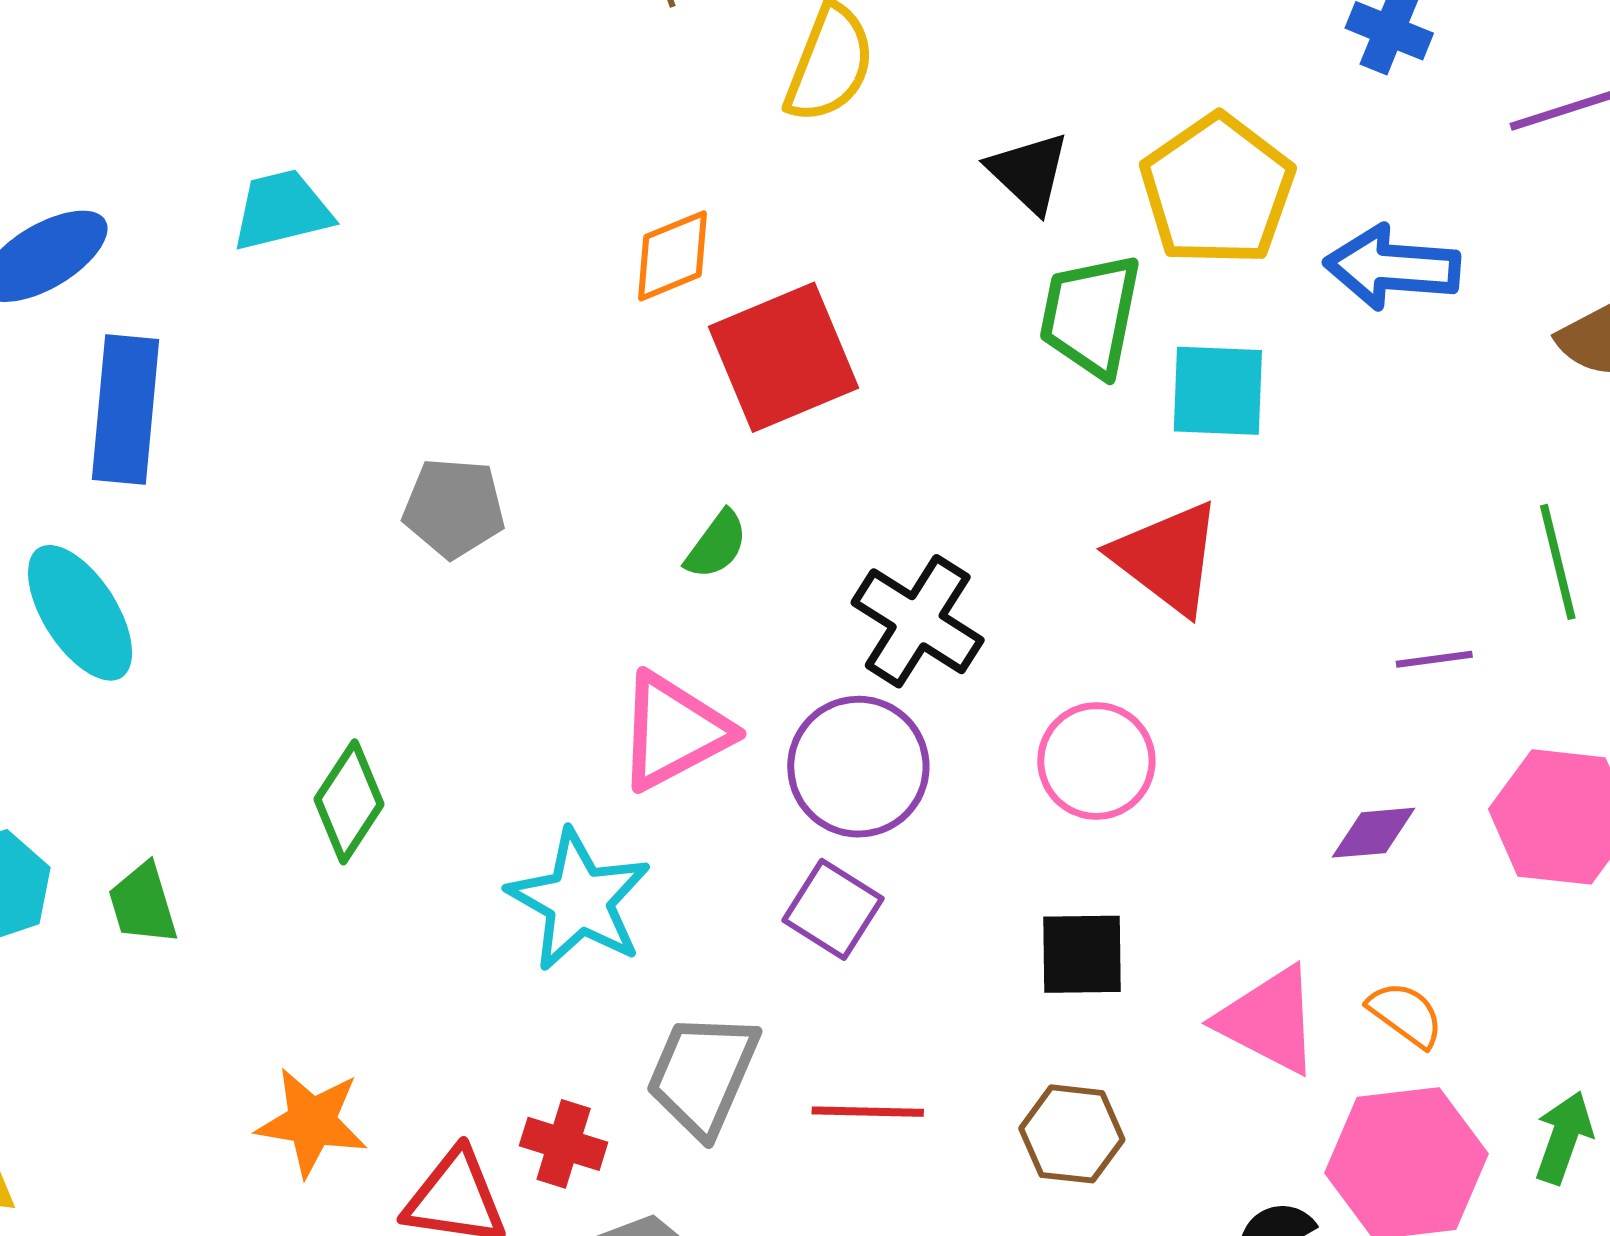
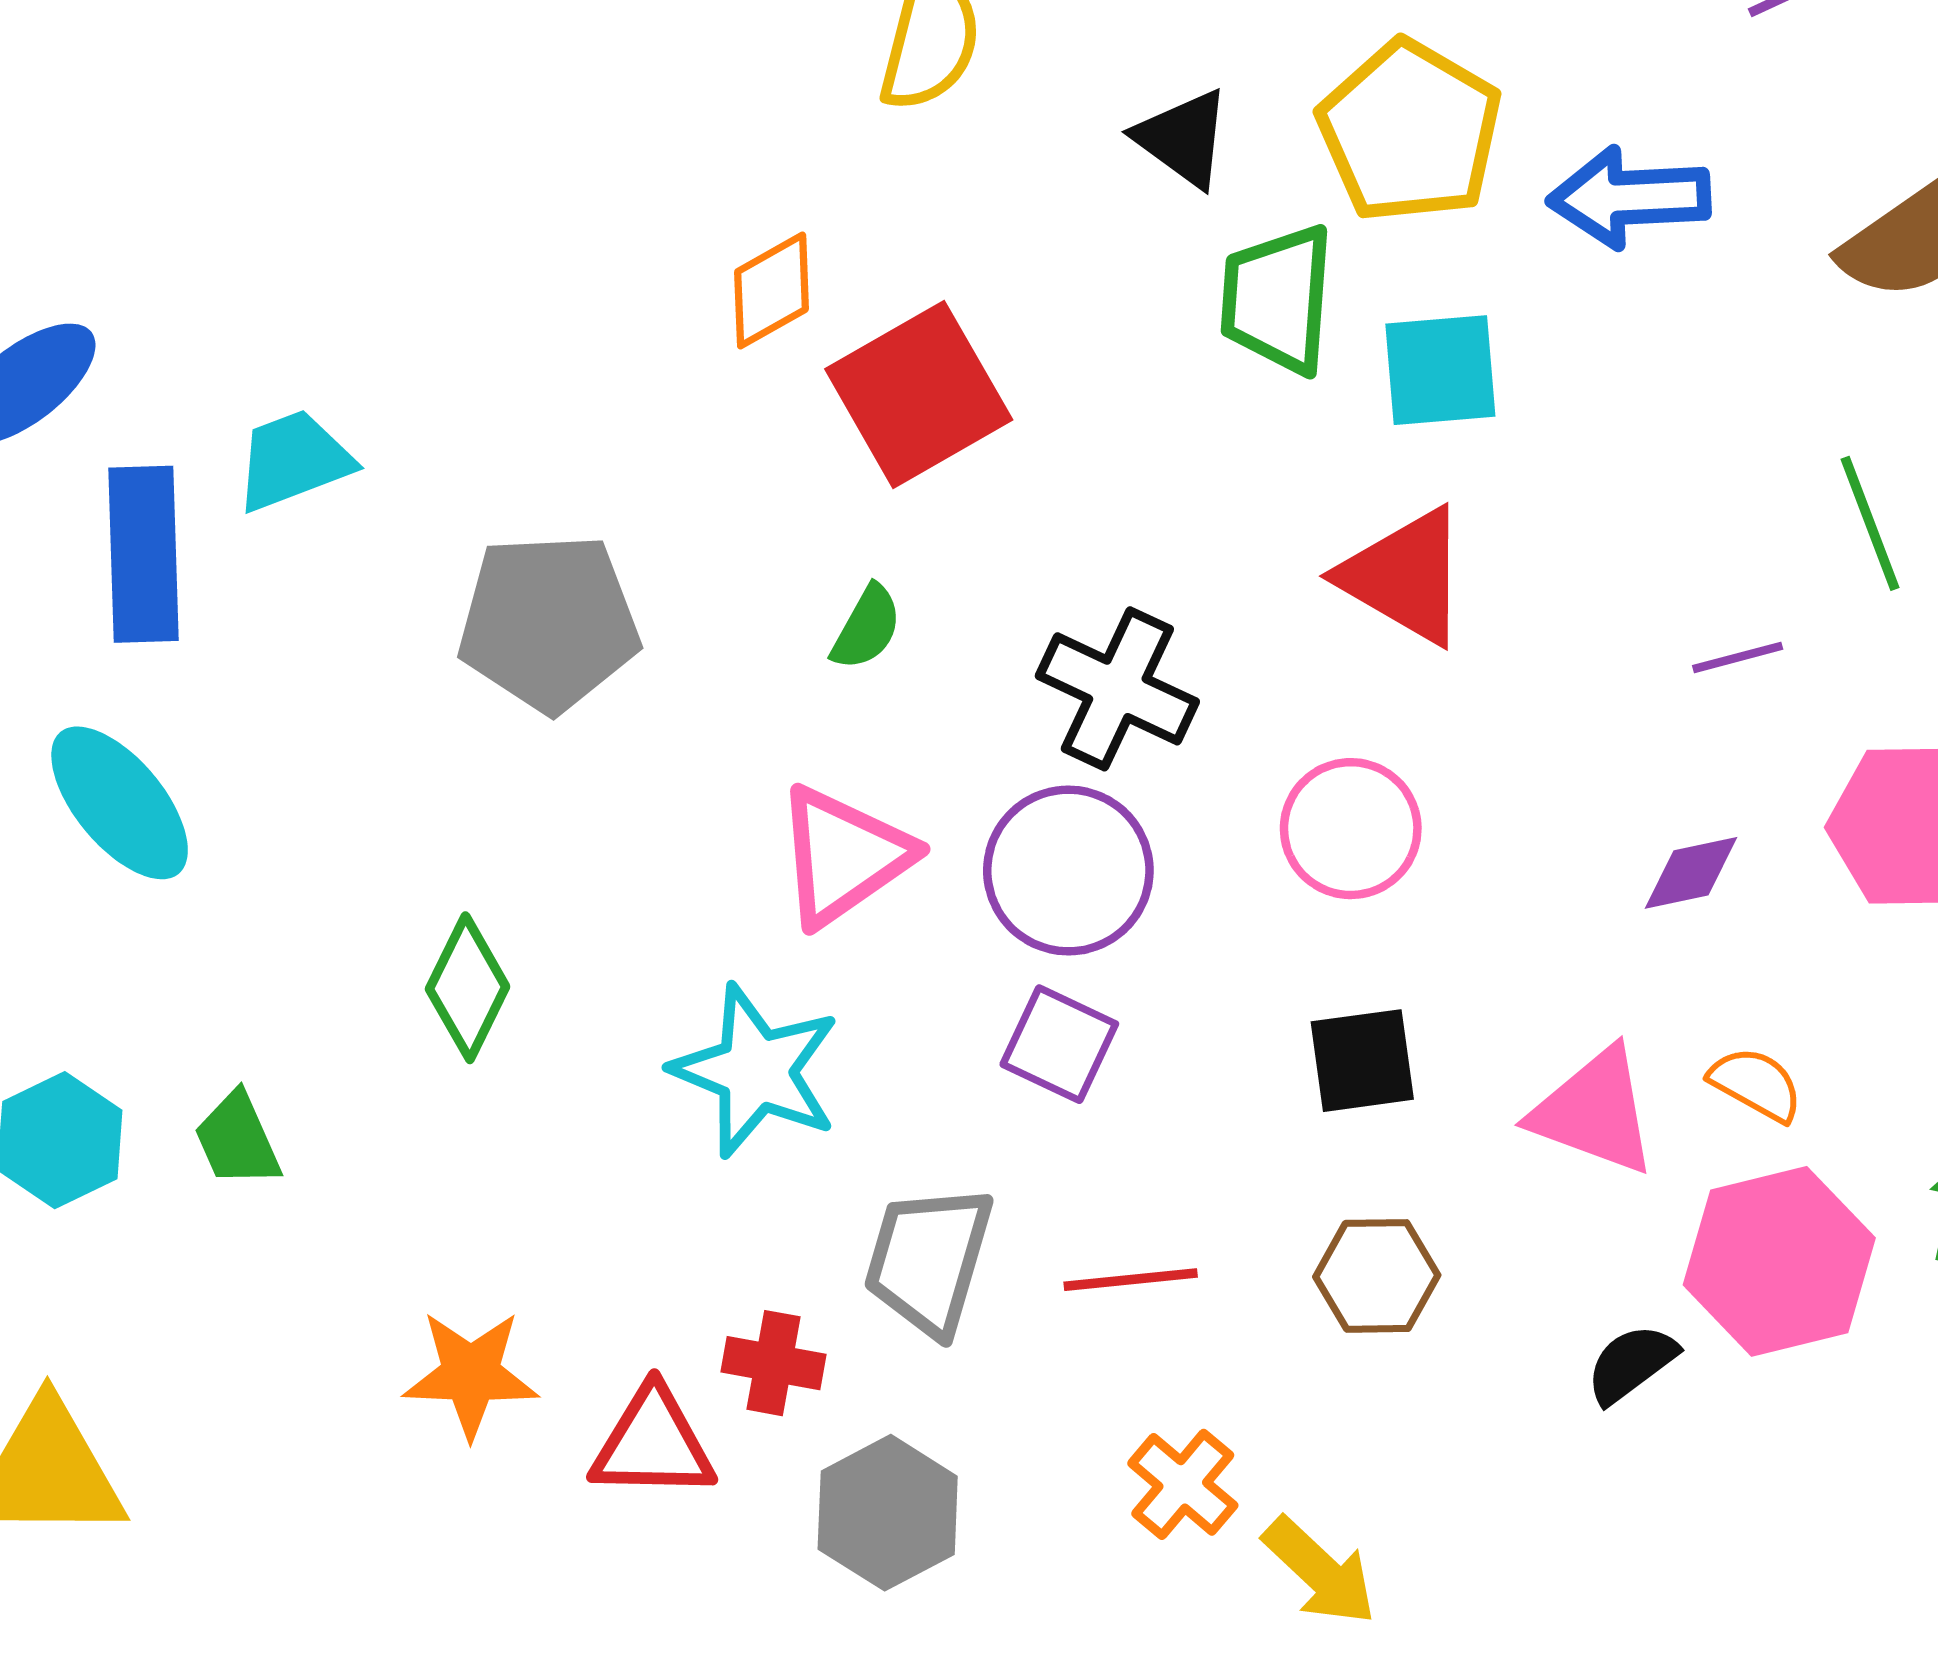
cyan trapezoid: (282, 210) -> (293, 460), moved
gray pentagon: (454, 508) -> (549, 623), size x1.5

